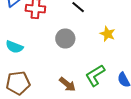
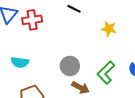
gray circle: (65, 39) -> (70, 66), moved

